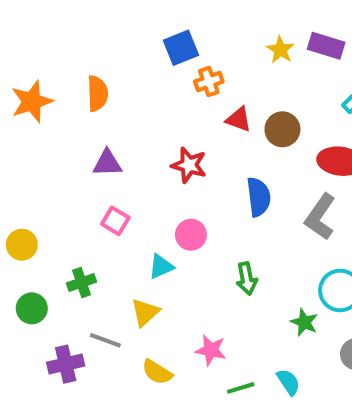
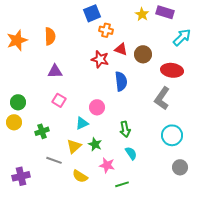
orange cross: (209, 82) -> (106, 30), turned 32
red star: (189, 165) -> (100, 59), moved
blue semicircle: (259, 197) -> (121, 81), moved
yellow circle: (22, 245) -> (14, 122), moved
green circle: (32, 308) -> (18, 102), moved
green star: (304, 322) -> (95, 144), moved
purple cross: (66, 364) -> (21, 176), moved
cyan semicircle: (288, 382) -> (131, 153), moved

